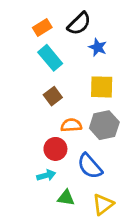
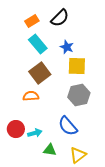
blue star: (98, 47) -> (67, 47), moved
brown square: (53, 96) -> (40, 73), size x1.5
orange semicircle: (71, 125) -> (31, 96), moved
red circle: (55, 149) -> (16, 129), moved

